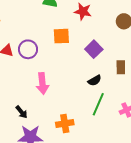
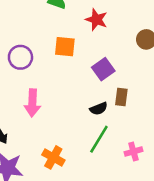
brown rectangle: (121, 67) -> (121, 97), moved
orange cross: (65, 124) -> (53, 157), turned 30

